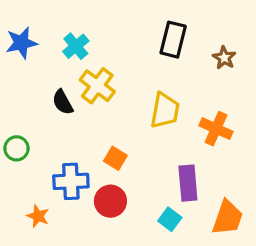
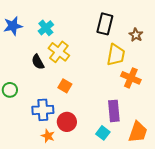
yellow trapezoid: (165, 110) -> (116, 55), moved
orange square: (115, 158) -> (65, 86), moved
orange star: (38, 216) -> (48, 136), moved

